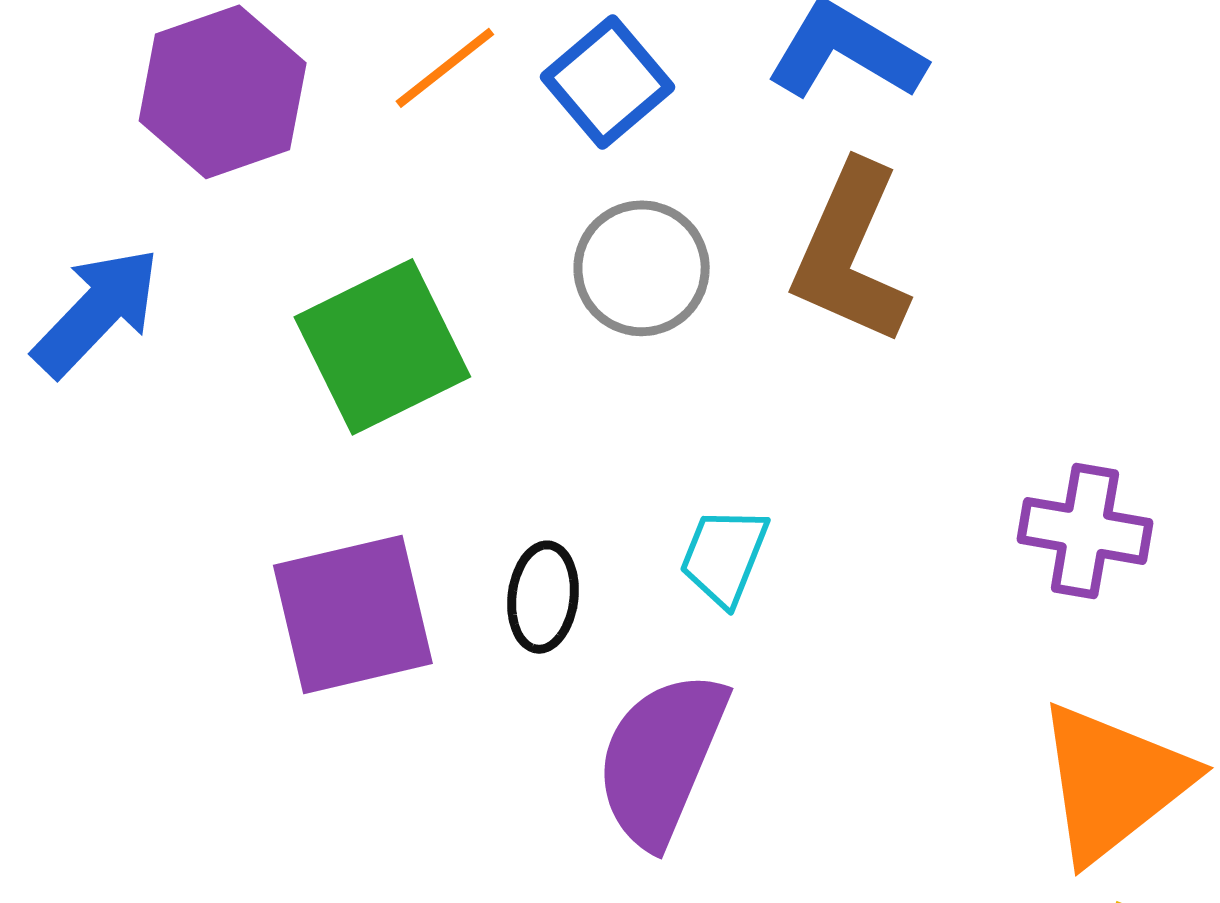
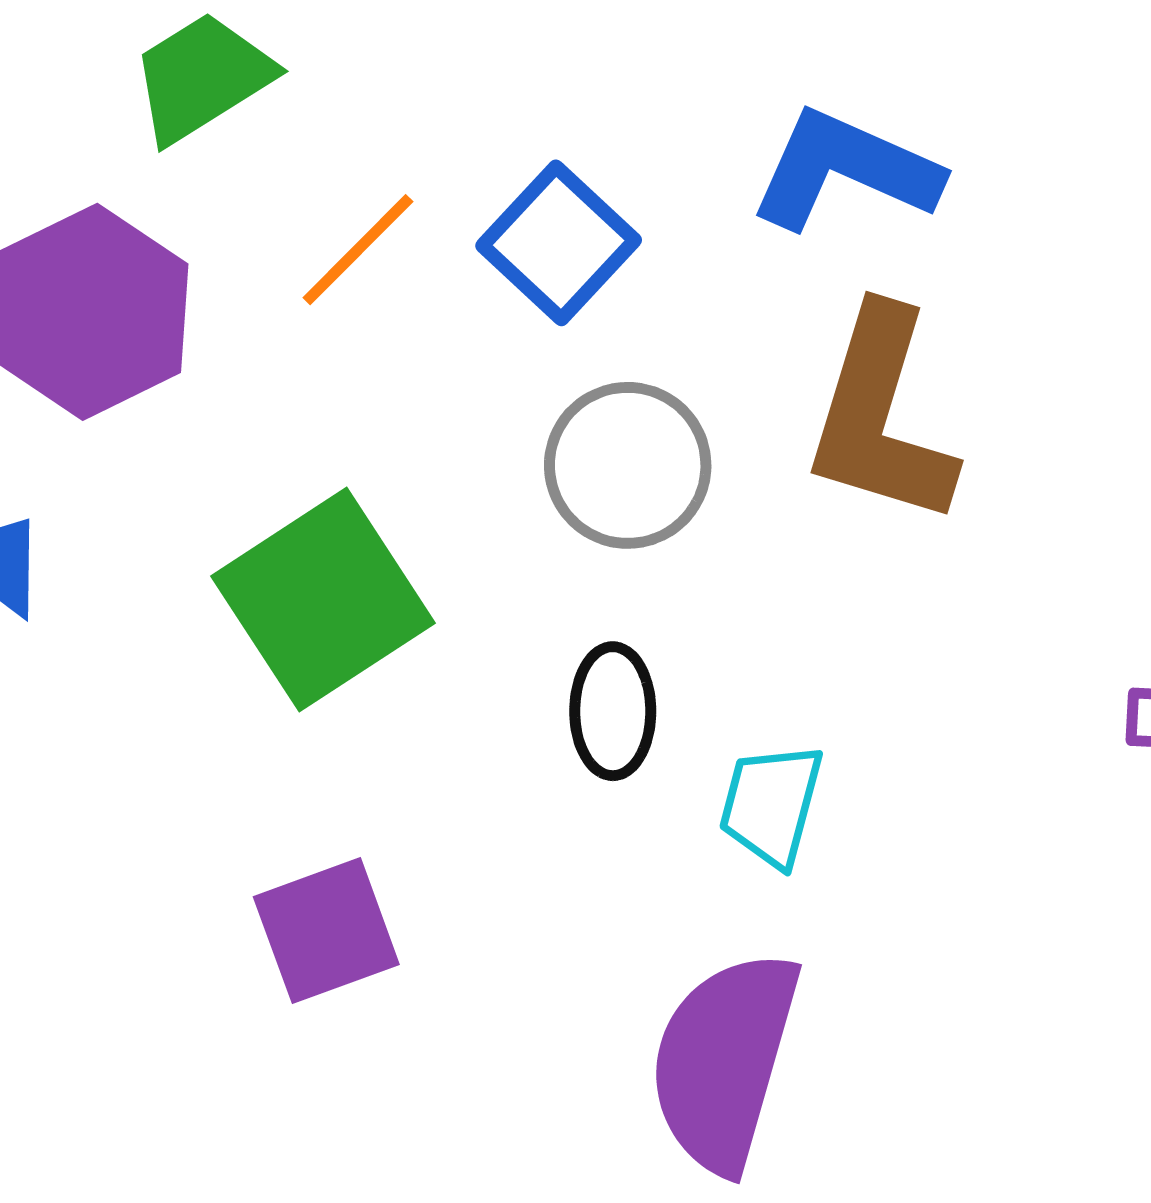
black ellipse: (543, 597) -> (613, 711), moved
purple square: (353, 614) -> (326, 931), size x0.7

